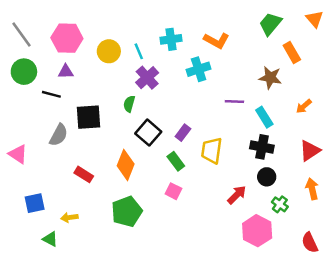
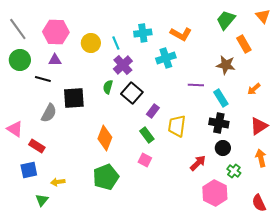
black square: (148, 133) -> (132, 93), moved
red rectangle: (84, 174) -> (37, 146), moved
green triangle: (50, 239) -> (42, 200), turned 40

